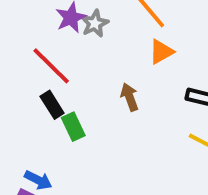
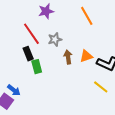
gray star: (95, 24) -> (55, 39), moved
orange triangle: (161, 52) -> (86, 56), moved

